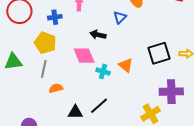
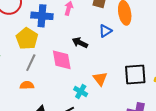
blue cross: (55, 17) -> (42, 16), size x1.5
gray line: (44, 69) -> (31, 63), moved
cyan cross: (103, 71) -> (81, 92), moved

